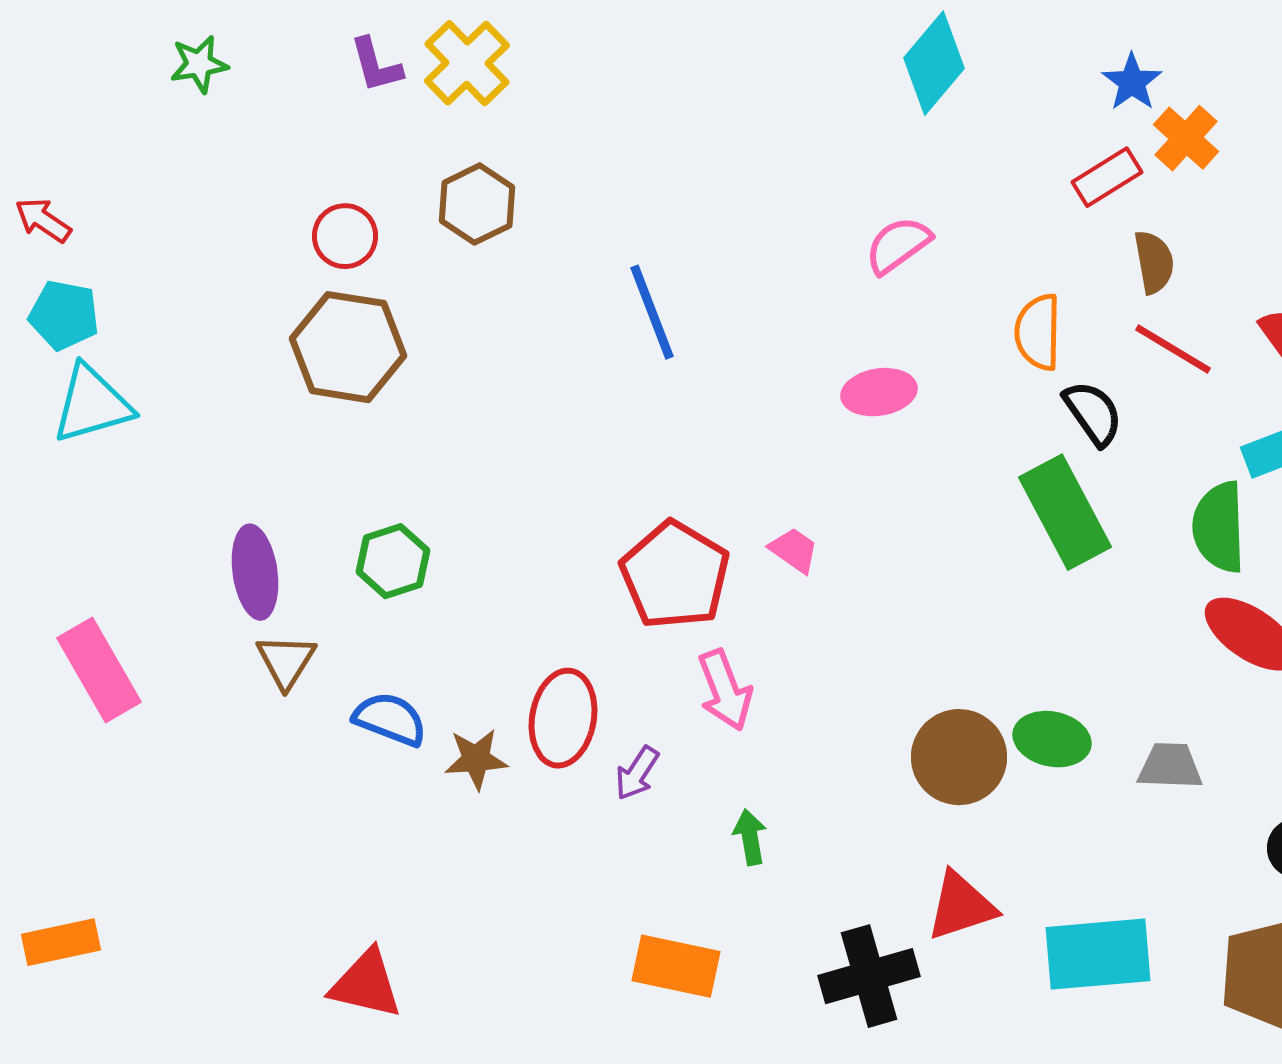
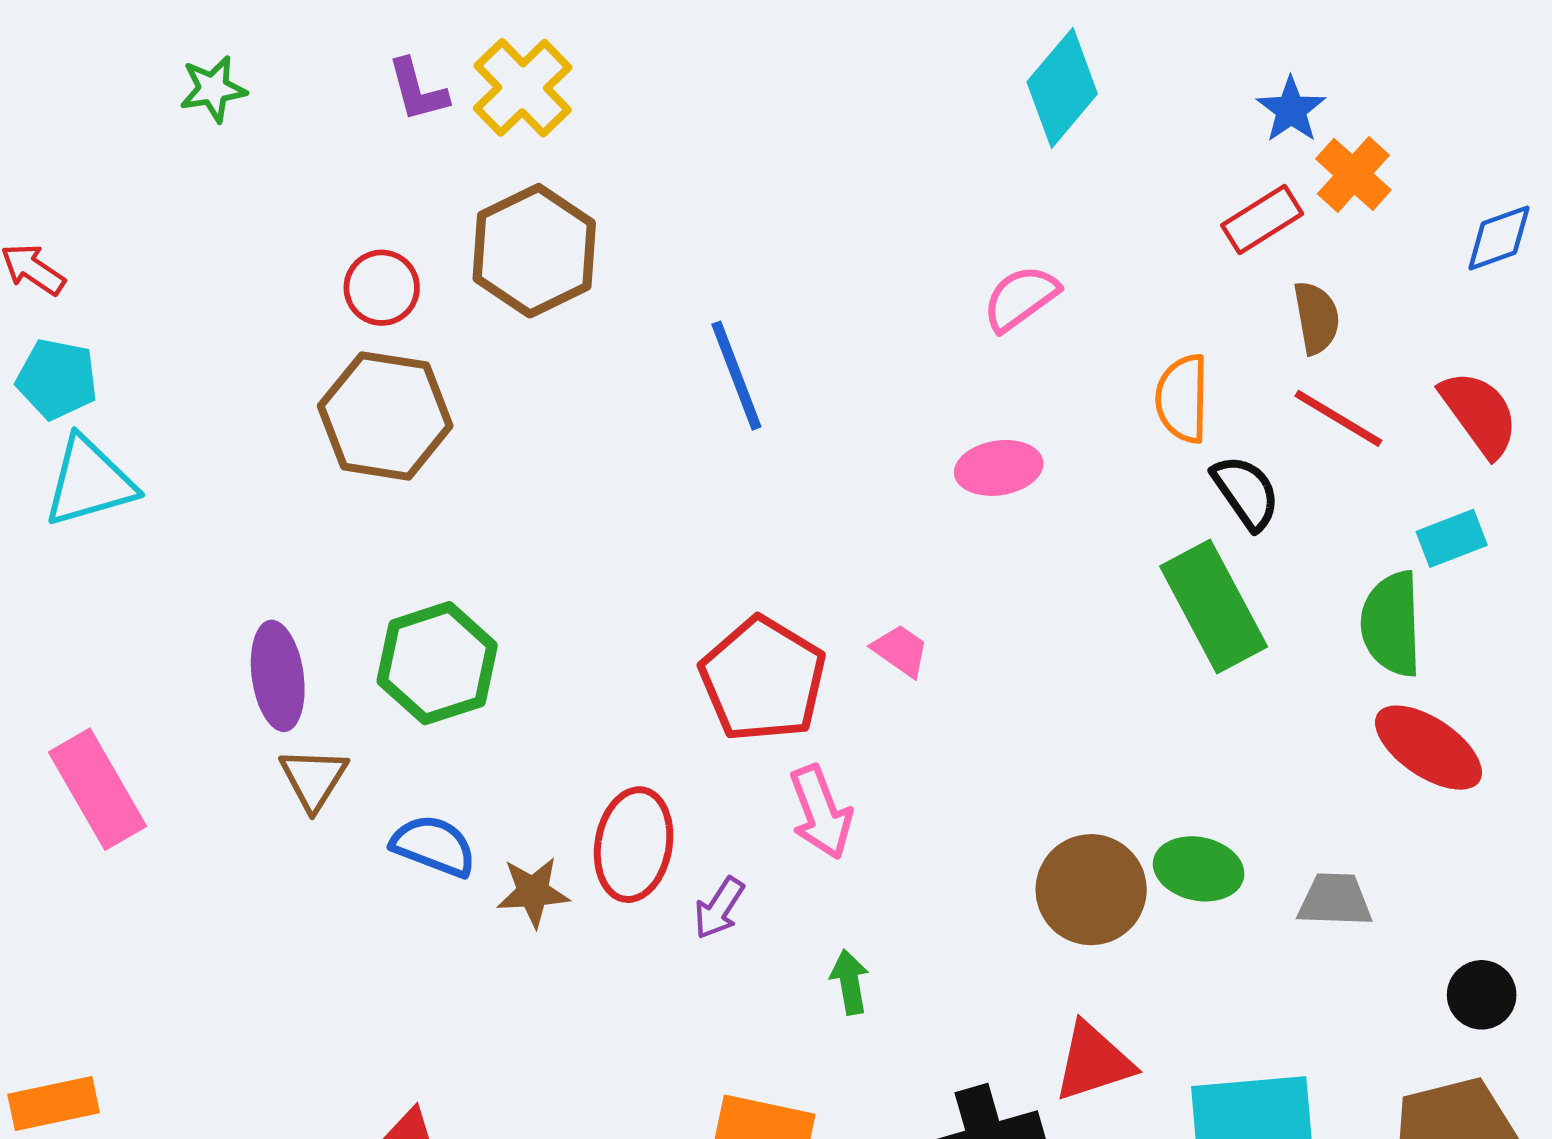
brown hexagon: (477, 204) -> (534, 251), size x1.4
green hexagon: (393, 561) -> (437, 663), size x1.4

